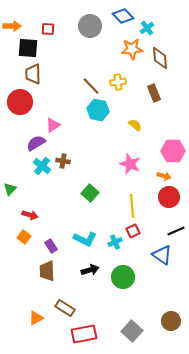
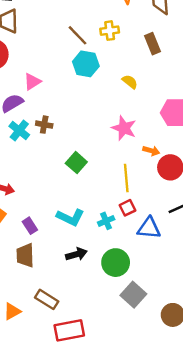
orange arrow: (164, 176) -> (151, 151), moved
blue triangle: (162, 255) -> (149, 228), moved, turned -30
gray square: (132, 331) -> (133, 295), moved

